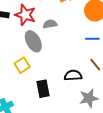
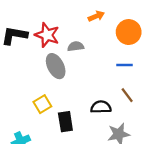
yellow square: (22, 65) -> (42, 104), moved

